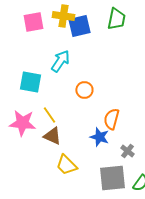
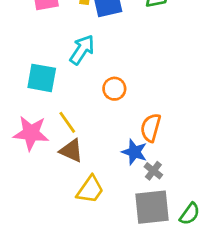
gray cross: (127, 151) -> (153, 171), moved
yellow trapezoid: (66, 165) -> (90, 190), turned -100

